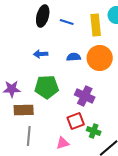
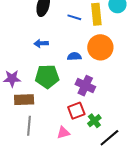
blue line: (67, 22) -> (74, 17), moved
blue semicircle: (74, 57) -> (74, 56), moved
green cross: (94, 131) -> (94, 121), turned 32

